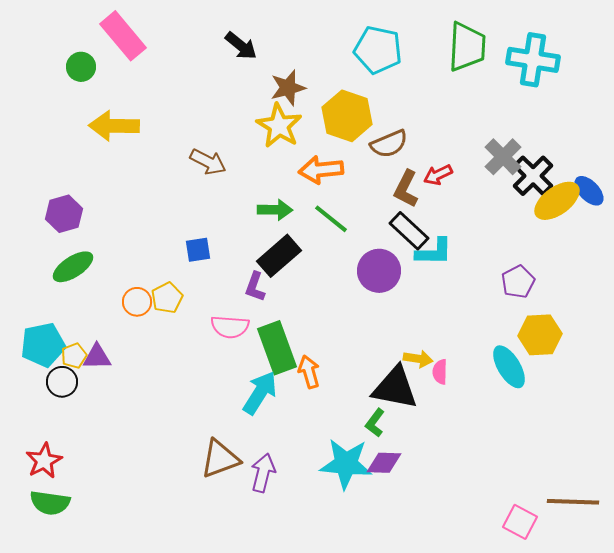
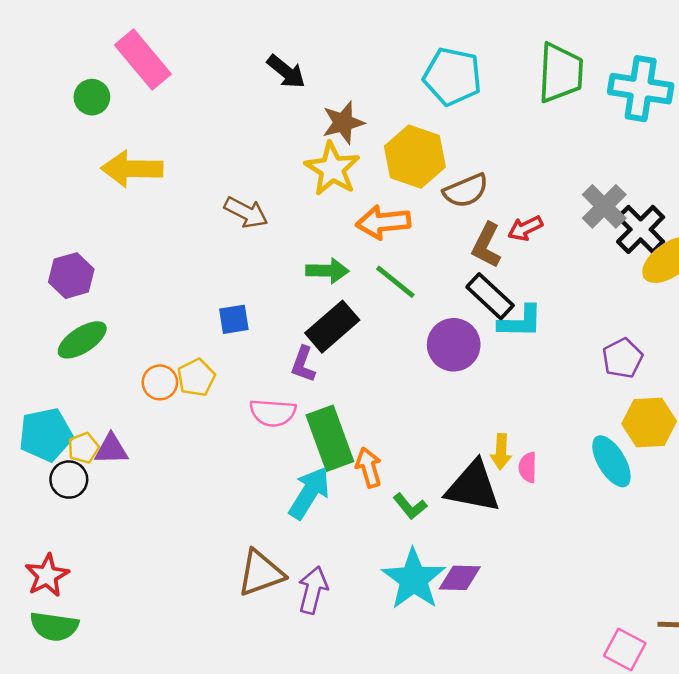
yellow arrow: (418, 359) -> (501, 452), turned 84
green L-shape: (375, 423) -> (410, 506), moved, turned -76
cyan star: (346, 464) -> (414, 579), turned 30

